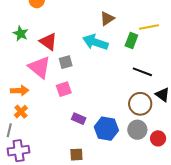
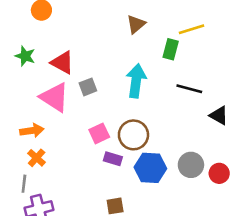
cyan arrow: (95, 42) -> (136, 81), moved, turned 85
pink square: (64, 89) -> (99, 133), moved
brown circle: (140, 104) -> (133, 135), moved

